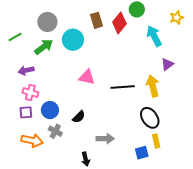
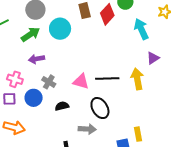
purple arrow: (26, 70) -> (37, 59), moved
pink triangle: (87, 77) -> (81, 81), moved
black semicircle: (79, 117) -> (62, 106), turned -152
black ellipse: (150, 118) -> (100, 108), moved
gray cross: (55, 131) -> (49, 82), moved

